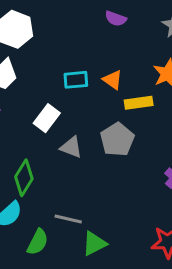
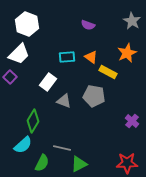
purple semicircle: (116, 19) -> (88, 25), moved
yellow rectangle: (139, 103) -> (108, 72), turned 36
gray pentagon: (117, 139) -> (94, 96), turned -30

